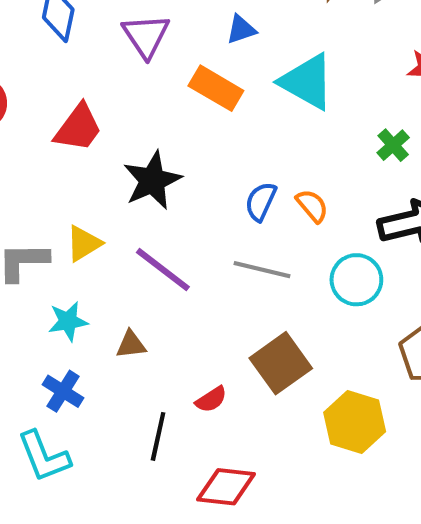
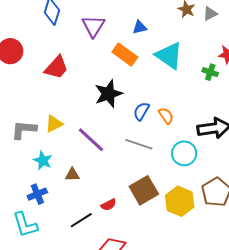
green cross: (393, 145) -> (210, 72), moved, turned -35
black star: (152, 180) -> (108, 94), moved
cyan star: (68, 321) -> (43, 161), turned 30
blue cross: (63, 391) -> (37, 194), turned 30
yellow hexagon: (355, 422) -> (180, 201), moved
black line: (158, 436) -> (81, 220), turned 40

